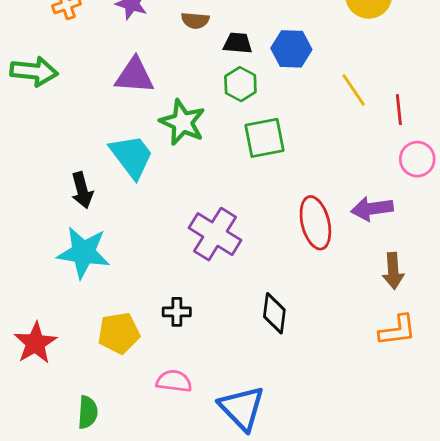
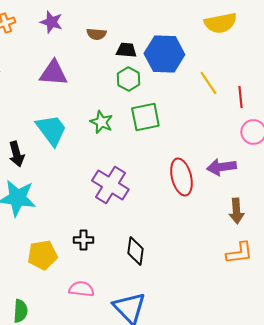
blue hexagon: (291, 49) -> (164, 54), size x1.4
green star: (182, 122) -> (101, 122), moved, size x0.7
black diamond: (274, 313) -> (135, 251), moved

